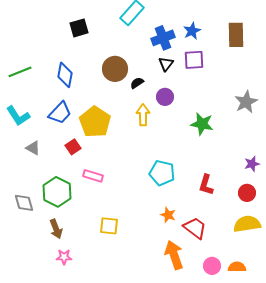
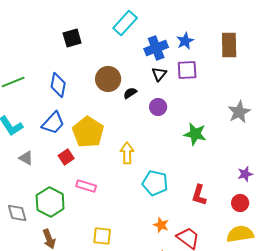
yellow arrow: (143, 115) -> (127, 153), moved

